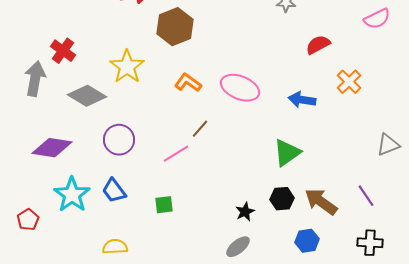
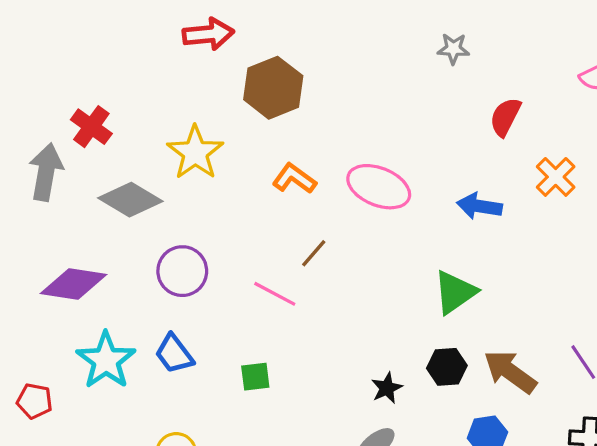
red semicircle: (318, 45) -> (505, 117), turned -35
pink line: (176, 154) -> (275, 294), turned 60
red pentagon: (28, 220) -> (35, 401), turned -30

